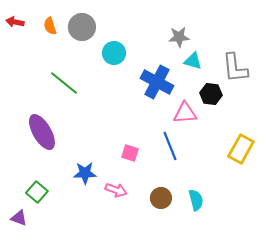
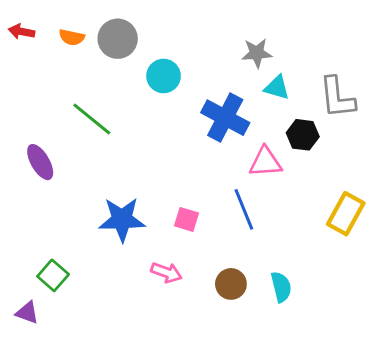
orange semicircle: (50, 26) -> (72, 37), turned -60
purple ellipse: (42, 132) -> (40, 162), moved, size x0.7
blue star: (85, 173) -> (122, 219), moved, size x1.4

